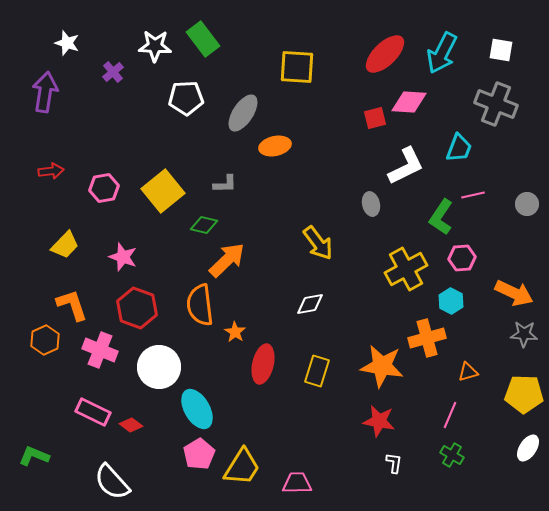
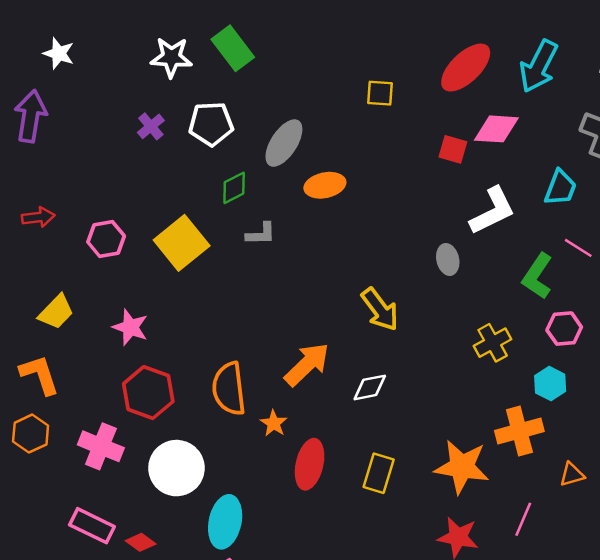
yellow square: (297, 67) -> (380, 93), moved, size x0.6
purple cross: (113, 72) -> (151, 126), moved
red square: (375, 118) -> (453, 149), turned 30
pink line: (473, 195) -> (578, 248), turned 45
green diamond: (204, 225) -> (234, 188), moved, turned -40
orange arrow: (227, 260) -> (307, 364), moved
yellow cross: (406, 269) -> (493, 343), size x0.7
orange L-shape: (72, 305) -> (40, 375), moved
cyan ellipse: (197, 409) -> (225, 522), turned 42
pink line: (450, 415) -> (523, 519), moved

